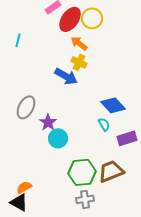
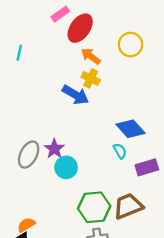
yellow circle: (92, 18) -> (130, 44), moved
gray ellipse: (26, 107) -> (29, 155), moved

